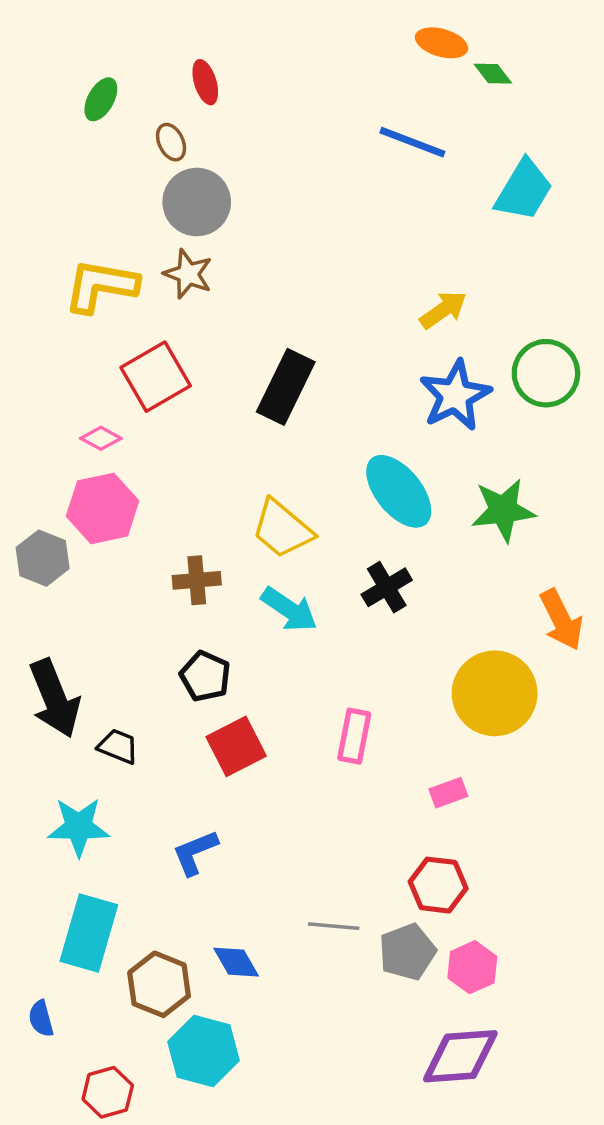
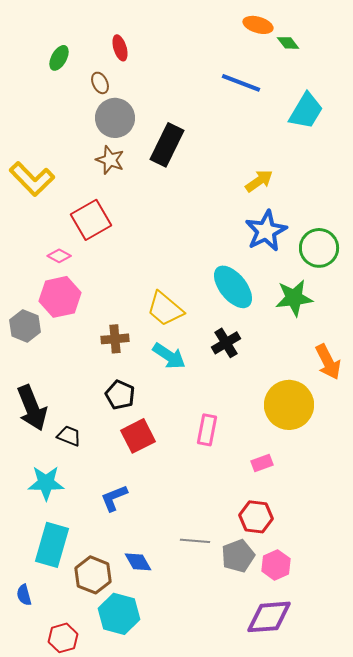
yellow L-shape: (101, 286) -> (32, 179), moved, turned -144
green circle: (546, 373) -> (319, 248), moved
black rectangle: (286, 387) -> (167, 145), moved

